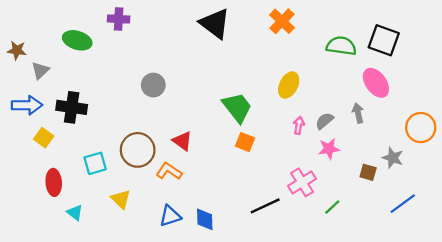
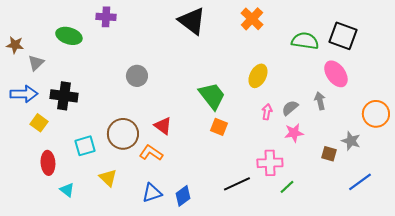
pink cross: (302, 182) -> (270, 163), turned 30
green line: (332, 207) -> (287, 187), moved
blue diamond: (205, 219) -> (183, 196), turned 55

